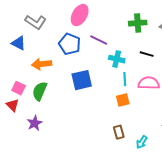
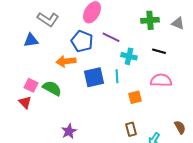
blue triangle: (19, 43) -> (31, 40), turned -35
orange arrow: (42, 64) -> (66, 61), moved
cyan line: (125, 79) -> (117, 76), moved
green semicircle: (40, 91) -> (52, 88), turned 96
purple star: (35, 123) -> (69, 131), moved

